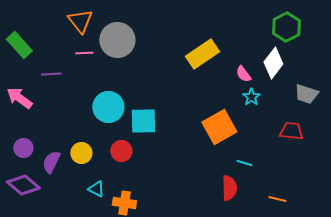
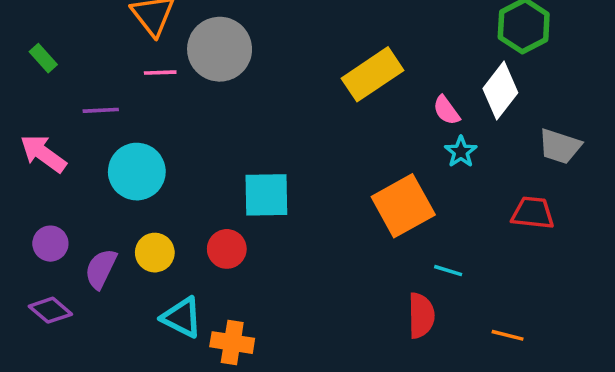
green rectangle: (19, 45) -> (43, 58), size x0.6
cyan circle: (108, 107) -> (137, 172), moved
purple diamond: (23, 185) -> (50, 310), size x0.7
cyan triangle: (96, 189) -> (182, 317), size x1.4

